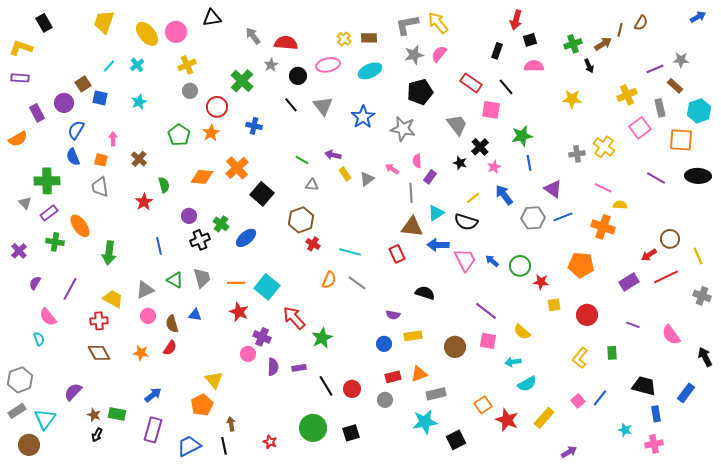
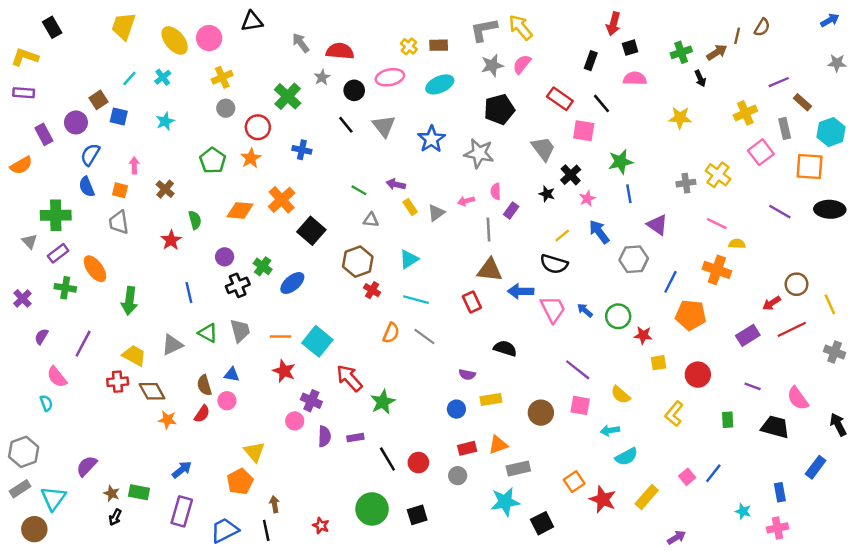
gray star: (681, 60) -> (837, 63), moved
pink arrow: (392, 169) -> (466, 201), turned -48
cyan triangle: (436, 213) -> (409, 259), moved
blue line: (563, 217) -> (670, 282), moved, turned -42
pink circle: (148, 316) -> (227, 401), moved
brown diamond: (99, 353) -> (152, 391), moved
yellow L-shape: (580, 358) -> (674, 414), moved
black trapezoid: (644, 386) -> (775, 427), moved

